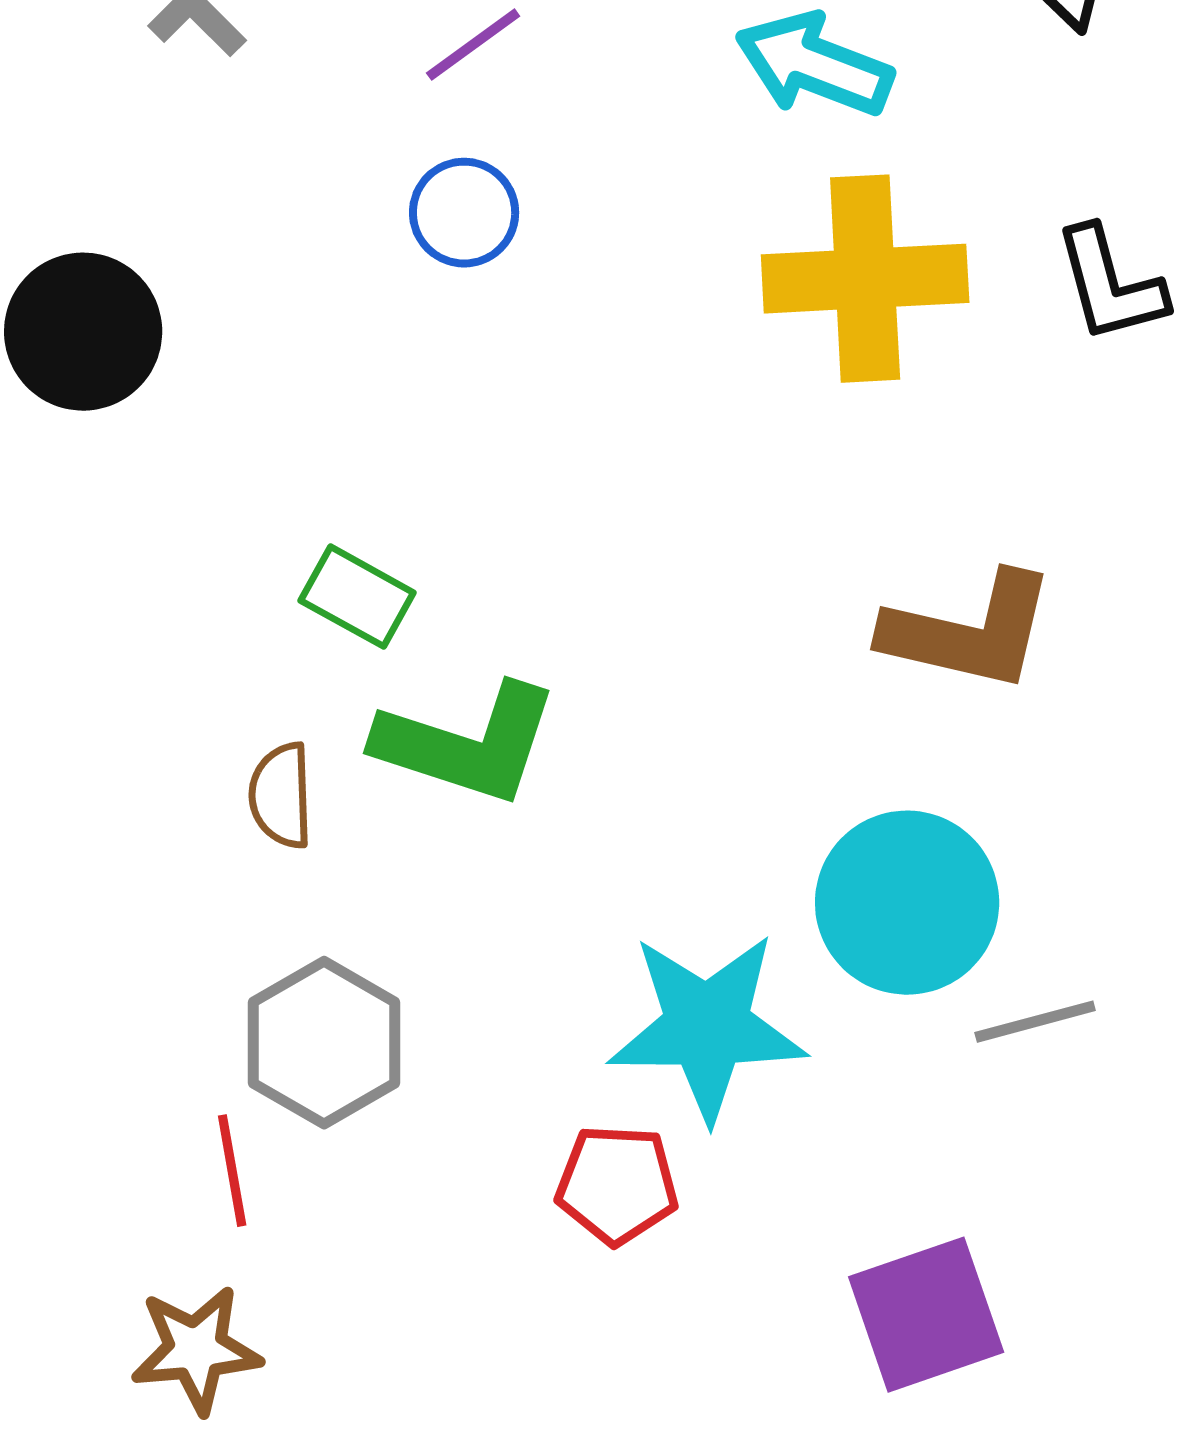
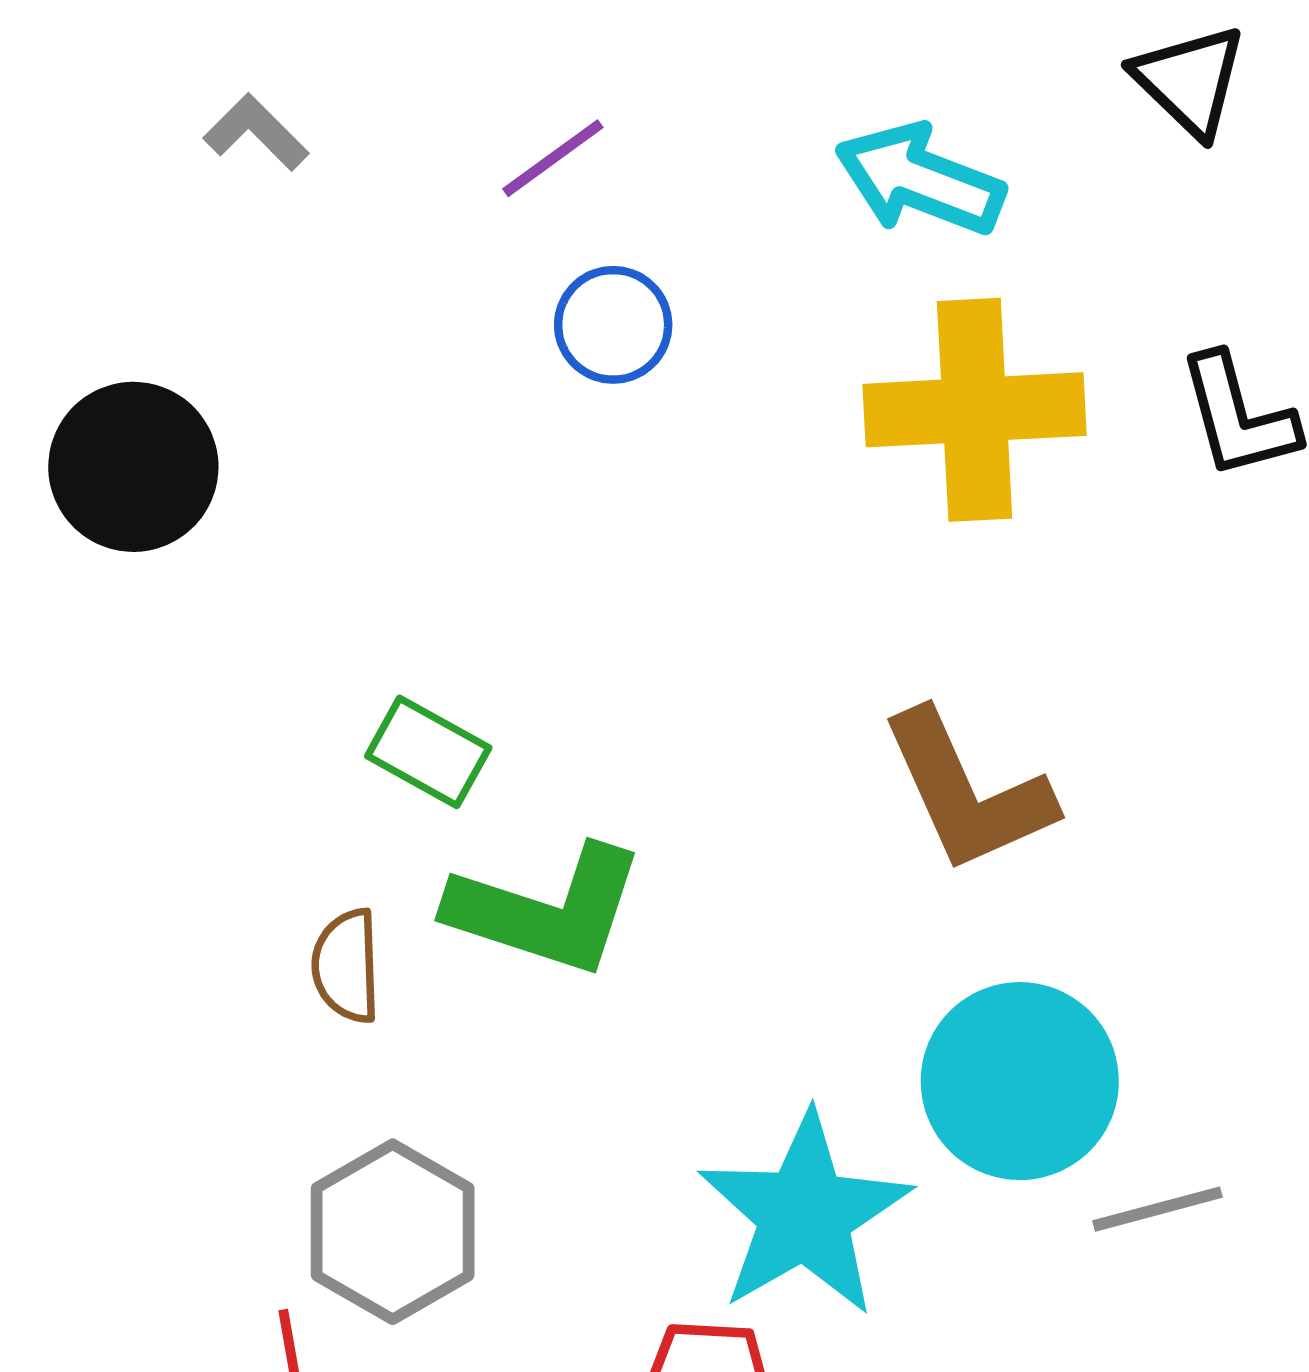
blue circle: (464, 213) -> (613, 325), moved
brown L-shape: (969, 632) -> (967, 792), moved, turned 53
cyan star: (707, 1027) -> (805, 1214), turned -30

